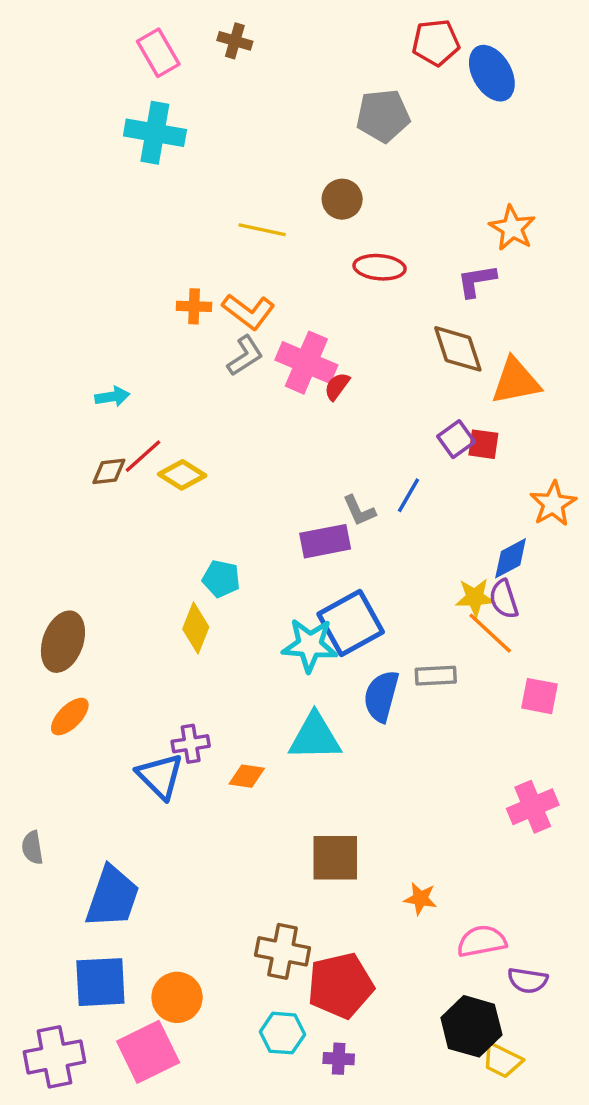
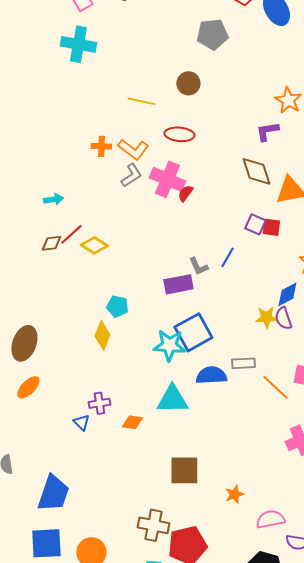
red ellipse: (380, 267) -> (179, 134), moved
purple square: (456, 439) -> (255, 224), turned -30
orange line: (490, 633) -> (275, 387), moved
blue semicircle: (381, 696) -> (211, 375), turned 72
blue triangle: (160, 776) -> (81, 422), size x0.6
orange star: (420, 899) -> (234, 494), turned -30

